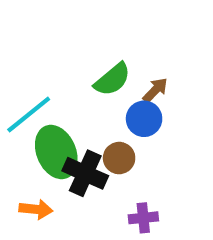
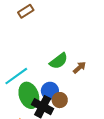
blue circle: (144, 119) -> (50, 91), moved

